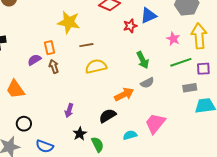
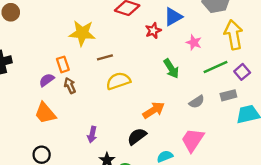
pink star: (173, 39) -> (194, 43), moved
purple square: (203, 69) -> (242, 72), turned -32
gray semicircle: (147, 83) -> (197, 102), moved
orange trapezoid: (15, 89) -> (45, 113), moved

